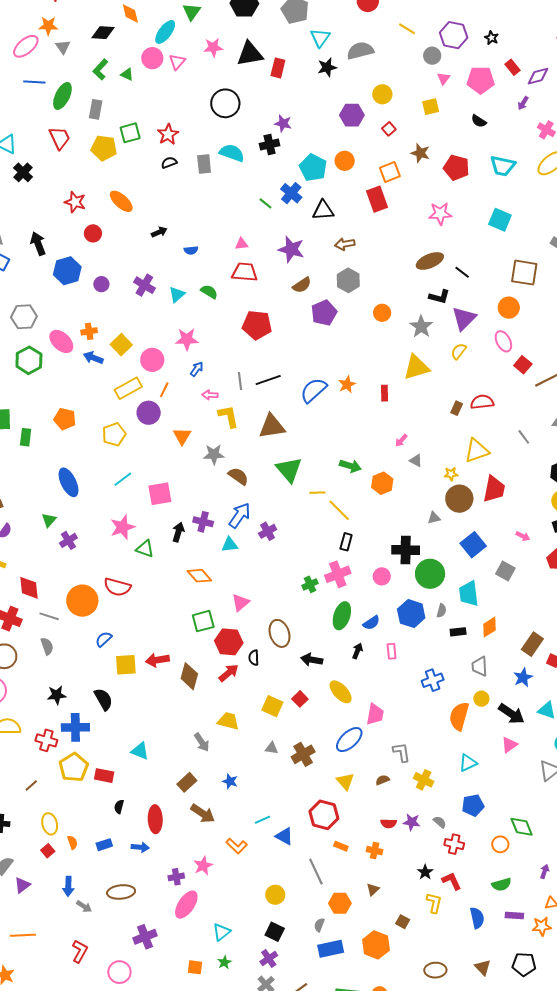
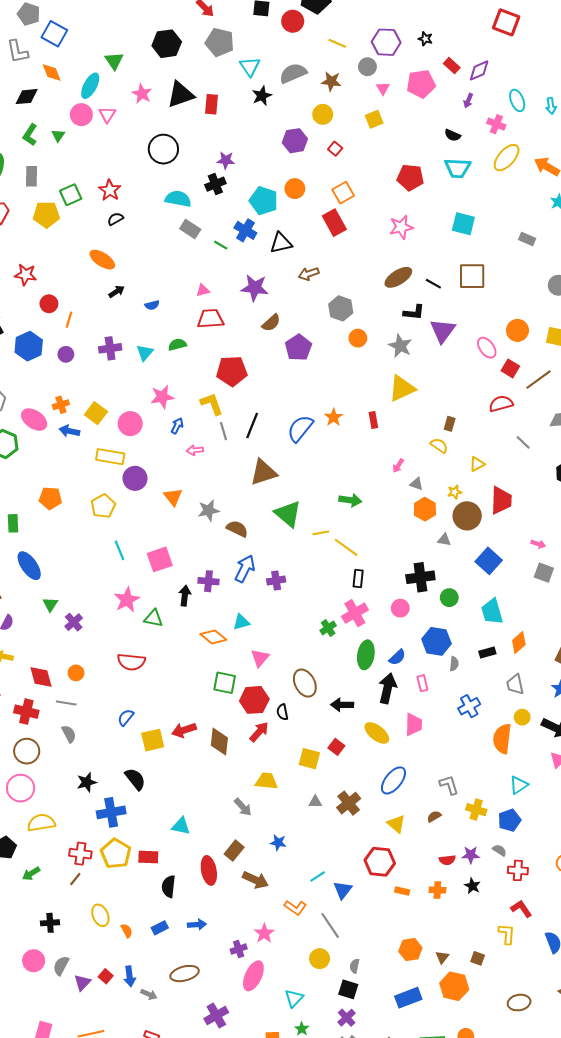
pink star: (213, 47) -> (142, 94), turned -30
green triangle: (127, 74) -> (58, 135), turned 48
black semicircle: (479, 121) -> (453, 135), moved
brown star: (420, 153) -> (331, 81), moved
gray rectangle: (204, 164) -> (190, 229), moved, turned -42
orange ellipse: (121, 201) -> (102, 260), moved
brown square: (524, 273) -> (472, 276), moved
gray hexagon: (348, 280) -> (341, 308), moved
purple cross: (144, 285) -> (110, 348), turned -30
green semicircle: (209, 292) -> (177, 345), turned -36
orange circle: (509, 308) -> (517, 330), moved
yellow semicircle: (459, 351) -> (439, 445), moved, turned 96
black line: (268, 380) -> (252, 425), turned -40
yellow rectangle: (128, 388) -> (110, 457), turned 48
orange line: (164, 390) -> (69, 320), moved
red semicircle: (482, 402) -> (501, 404), moved
yellow L-shape: (229, 416) -> (212, 404), moved
yellow triangle: (477, 451) -> (477, 464), size x0.6
cyan line: (123, 479) -> (119, 550), turned -66
blue ellipse: (69, 482) -> (29, 566), moved
orange hexagon: (382, 483) -> (425, 509), moved
gray triangle: (434, 518) -> (444, 540), turned 32
purple cross: (268, 531) -> (276, 580), turned 30
cyan triangle: (230, 545) -> (241, 622), moved
gray square: (505, 571) -> (544, 573), moved
green circle: (430, 574) -> (449, 598), size x0.6
orange circle: (82, 601) -> (76, 673), moved, size x0.5
gray semicircle: (441, 611) -> (454, 664), moved
green square: (203, 621) -> (225, 683), turned 35
black arrow: (357, 651) -> (387, 688), size x1.8
pink trapezoid: (375, 714) -> (414, 725), moved
red cross: (46, 740) -> (80, 854), moved
blue pentagon: (473, 805) -> (509, 820), moved
black semicircle: (119, 807) -> (169, 886), size x1.5
red ellipse: (155, 819) -> (209, 870), moved
blue triangle: (284, 836) -> (343, 890), turned 48
red square: (48, 851) -> (106, 976), moved
gray line: (316, 872) -> (330, 925), moved
black star: (425, 872) -> (472, 886), moved
brown triangle: (373, 890) -> (442, 957), moved
yellow circle: (275, 895) -> (320, 959), moved
gray semicircle: (319, 925) -> (355, 966), moved

